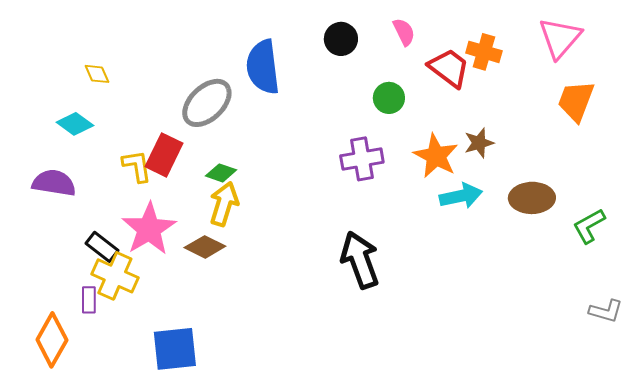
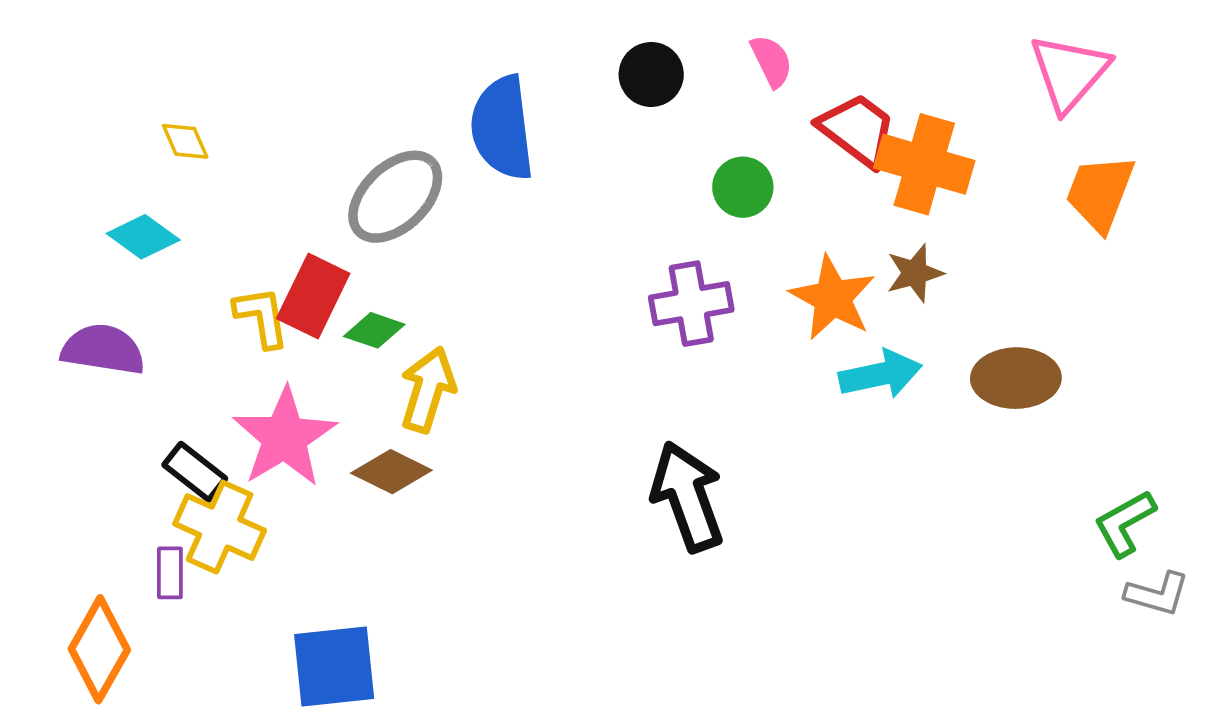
orange cross: (484, 52) -> (924, 164), moved, size x1.4
green diamond: (221, 173) -> (374, 330), moved
green L-shape: (589, 226) -> (1125, 523), moved

